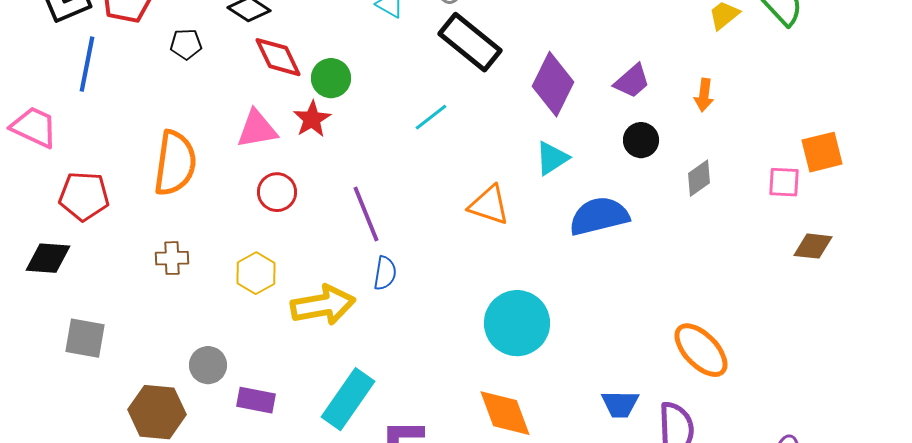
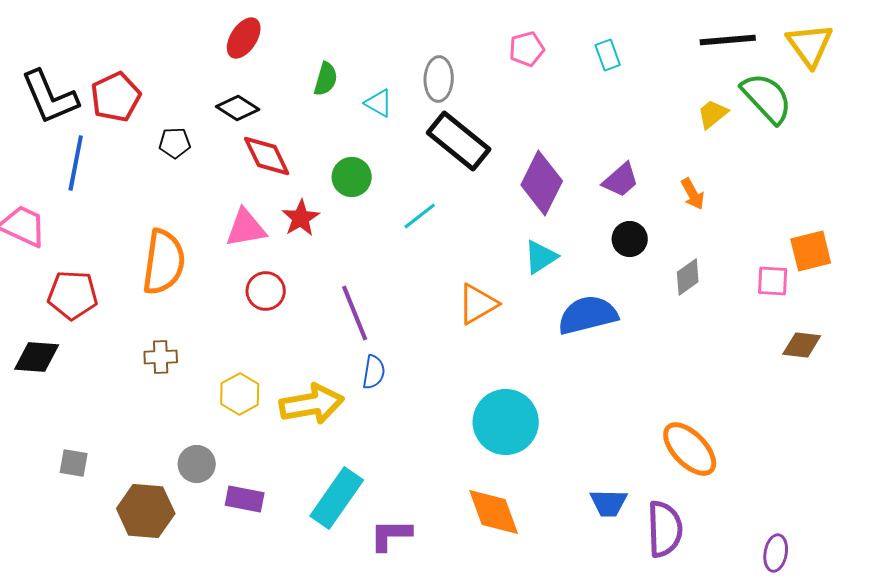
green circle: (331, 78) -> (352, 177), moved
orange arrow: (704, 95) -> (693, 194), turned -36
orange triangle: (489, 205) -> (478, 304), turned -48
yellow hexagon: (256, 273) -> (240, 394), moved
gray square: (85, 338) -> (74, 463), moved, size x0.7

